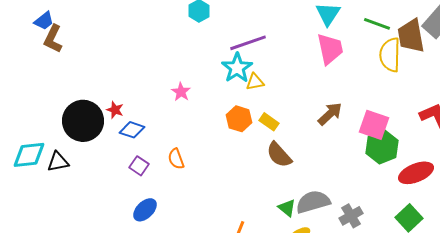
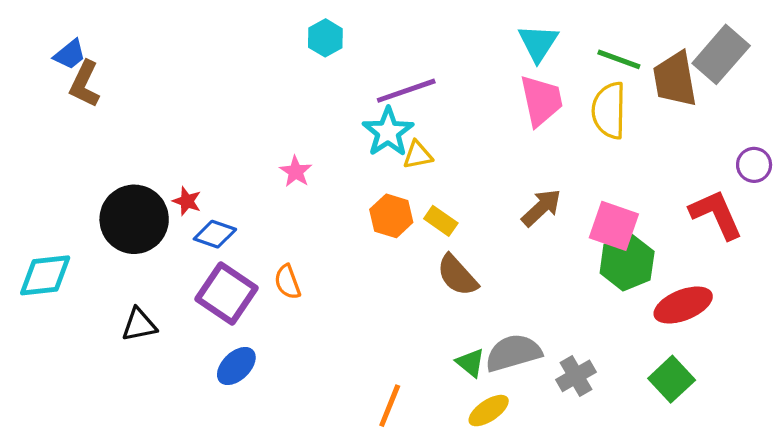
yellow semicircle: (390, 55) -> (609, 110), moved
black triangle: (58, 162) -> (139, 325), moved
purple square: (139, 166) -> (226, 293), size x1.8

